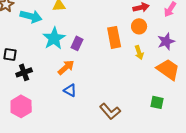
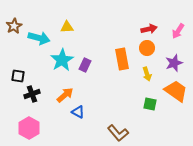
orange arrow: (66, 67) -> (65, 95), moved
green square: (157, 102) -> (150, 104), moved

